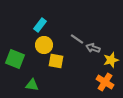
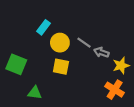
yellow circle: (44, 45) -> (60, 43), moved

